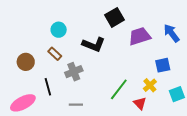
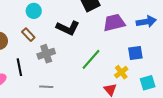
blue arrow: (172, 33) -> (146, 22), turned 114
green line: (119, 89) -> (91, 59), moved

